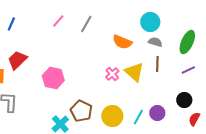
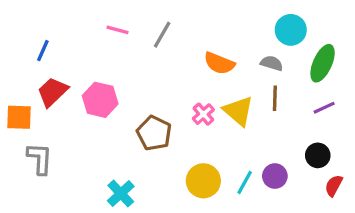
pink line: (58, 21) -> (118, 30), turned 64
cyan circle: (150, 22) -> (291, 30), moved
blue line: (11, 24) -> (43, 51), moved
pink hexagon: (53, 78) -> (100, 100), moved
brown pentagon: (81, 111) -> (154, 133), moved

